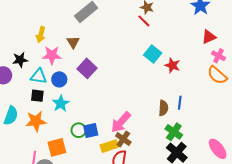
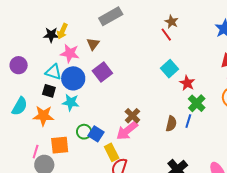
black star: (20, 60) -> (51, 35), moved
blue circle: (59, 79) -> (73, 78), size x1.5
cyan star: (61, 103) -> (71, 102), turned 30
blue square: (91, 131) -> (96, 134), turned 35
green cross: (174, 132) -> (197, 103), moved
brown cross: (123, 139) -> (132, 116), moved
yellow rectangle: (109, 146) -> (112, 152), turned 72

